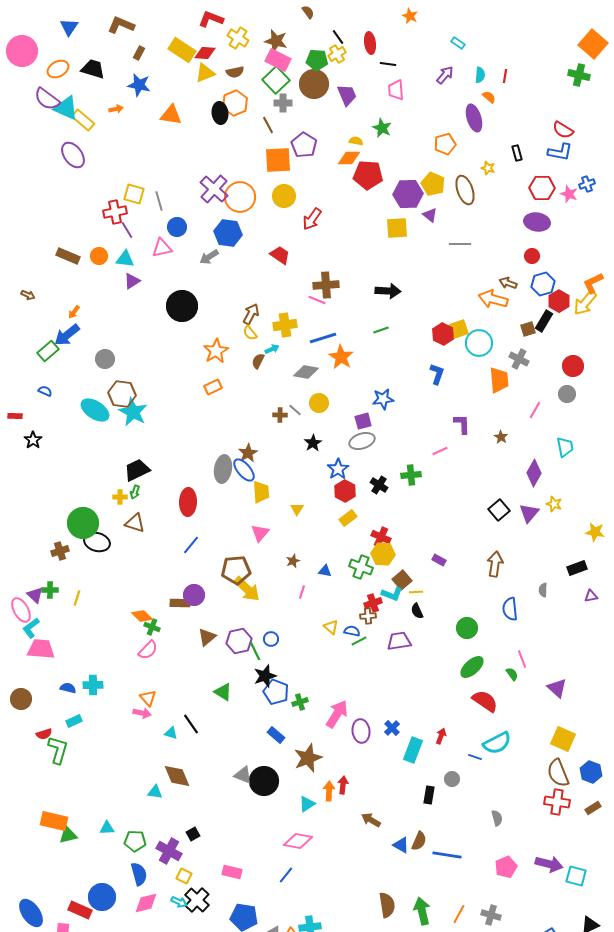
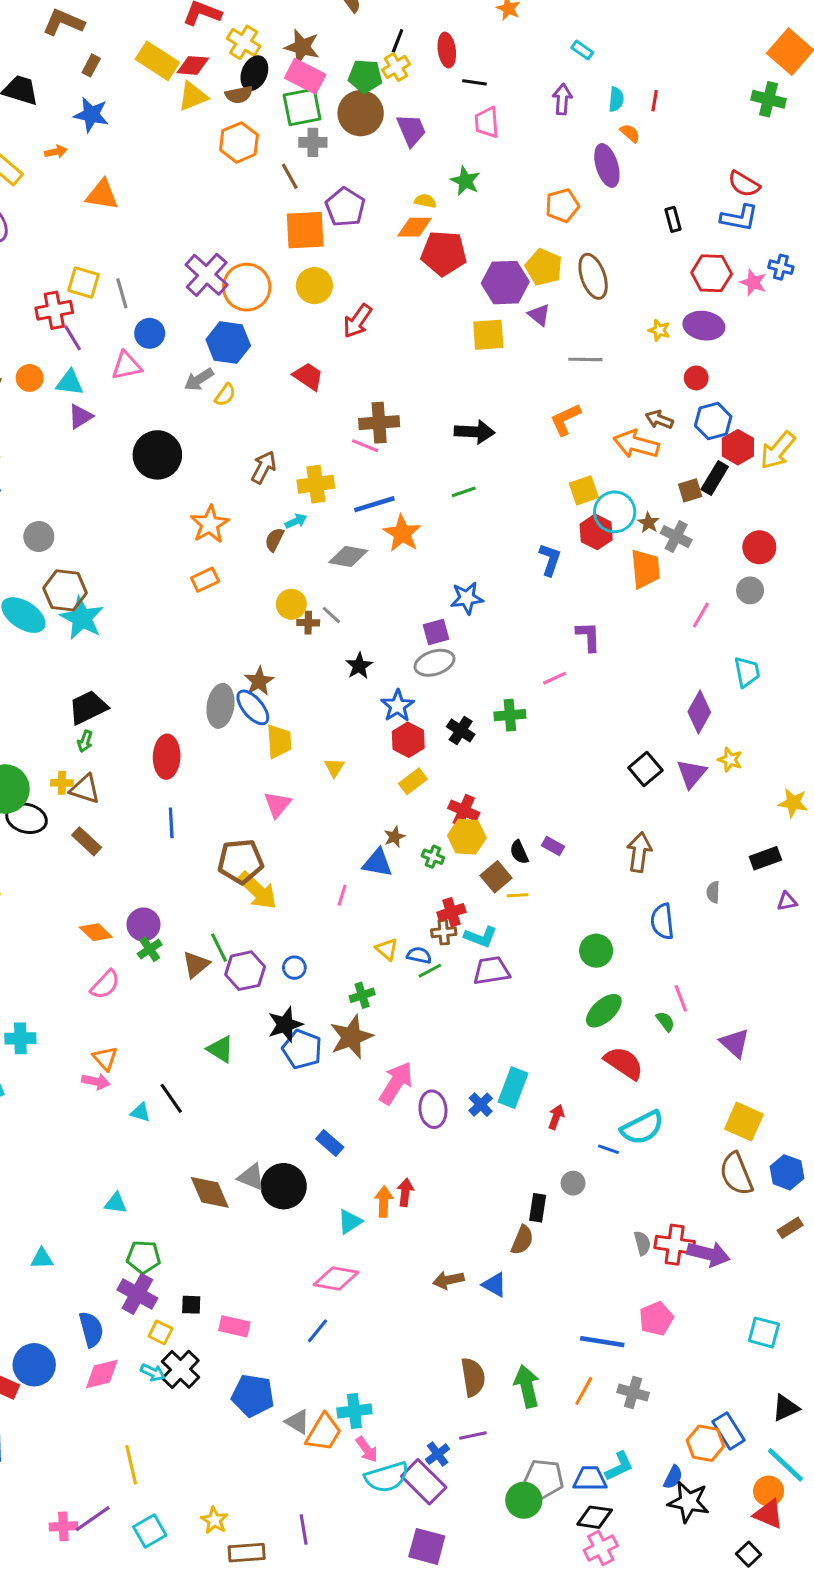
black line: (338, 37) -> (398, 41), turned 56
purple arrow: (445, 75) -> (562, 99), turned -36
green square: (276, 80) -> (302, 107), turned 32
black ellipse: (220, 113) -> (254, 73), moved, turned 30
orange triangle: (171, 115) -> (102, 195), moved
yellow star: (488, 168) -> (659, 330), moved
blue cross: (587, 184) -> (781, 267), turned 35
orange L-shape: (593, 283) -> (565, 420), moved
yellow semicircle: (250, 333) -> (225, 395), moved, turned -105
red hexagon: (443, 334) -> (596, 532), moved
yellow circle: (319, 403) -> (291, 604), moved
brown star: (501, 437) -> (648, 523), moved
yellow cross: (120, 497) -> (62, 783), moved
blue line: (191, 545) -> (171, 823), turned -42
brown star: (293, 561) -> (394, 837), moved
green cross: (361, 567) -> (433, 857), size x0.6
blue triangle: (325, 571) -> (378, 863), size x1.5
cyan L-shape: (392, 594) -> (481, 937), moved
purple circle: (194, 595) -> (144, 924), moved
brown rectangle: (180, 603) -> (87, 841), moved, turned 42
black semicircle: (417, 611) -> (519, 852), moved
green cross: (152, 627) -> (150, 949), moved, turned 35
green line: (255, 651) -> (219, 948), moved
green cross: (300, 702) -> (362, 995), moved
blue rectangle: (276, 735) -> (330, 1143), moved
cyan rectangle: (413, 750) -> (513, 1088), moved
brown star: (308, 758) -> (351, 1037), moved
brown diamond: (177, 776) -> (210, 1192), moved
red cross: (557, 802) -> (675, 1245), moved
brown arrow: (371, 820) -> (448, 1280), moved, turned -42
black square: (193, 834) -> (191, 1305), moved, turned 32
green pentagon: (135, 841) -> (144, 1257), moved
brown semicircle: (419, 841) -> (522, 1240), moved
blue line: (447, 855) -> (602, 1342), moved
purple arrow: (549, 864) -> (709, 1254), moved

